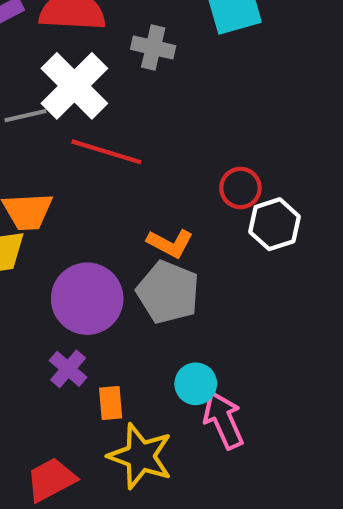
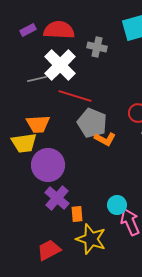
gray pentagon: (168, 292) -> (92, 123), moved
purple circle: (87, 299) -> (48, 165), moved
purple cross: (68, 369) -> (57, 198), size x1.4

